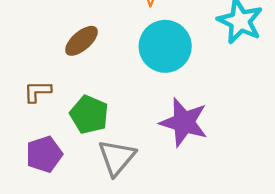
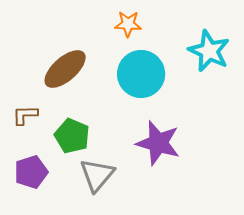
brown ellipse: (81, 41) -> (65, 69), size x1.4

